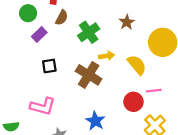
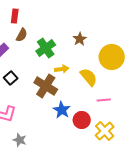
black square: (49, 66) -> (11, 78), turned -32
red circle: (133, 102) -> (82, 120), moved
blue star: (95, 121) -> (62, 110), moved

